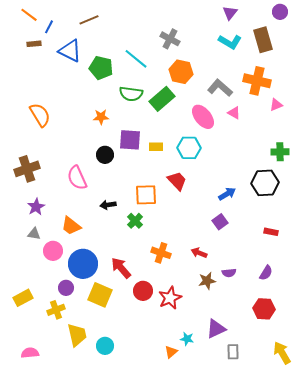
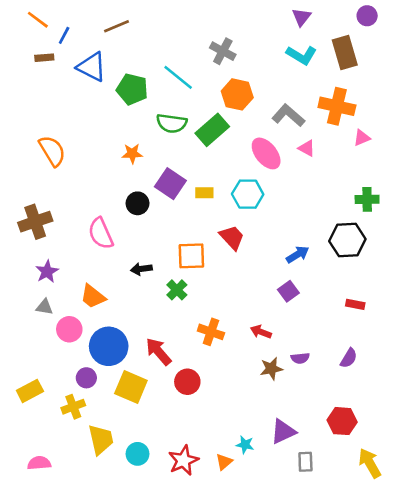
purple square: (130, 140) -> (170, 184), turned 30
red star: (170, 298) -> (183, 460), moved
red hexagon: (264, 309) -> (342, 421), moved

